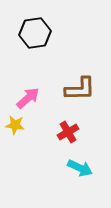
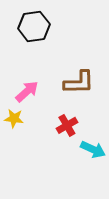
cyan arrow: (80, 168) -> (93, 149), moved

